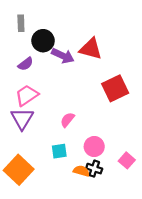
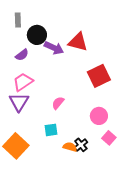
pink circle: (94, 146) -> (99, 116), moved
black cross: (94, 169) -> (81, 145), turned 32

